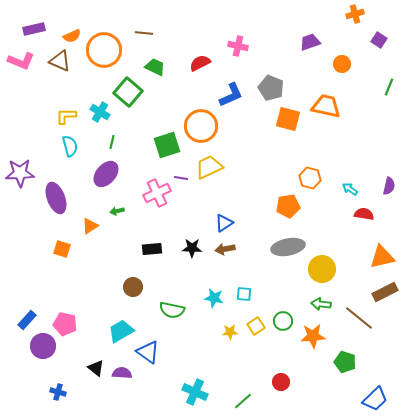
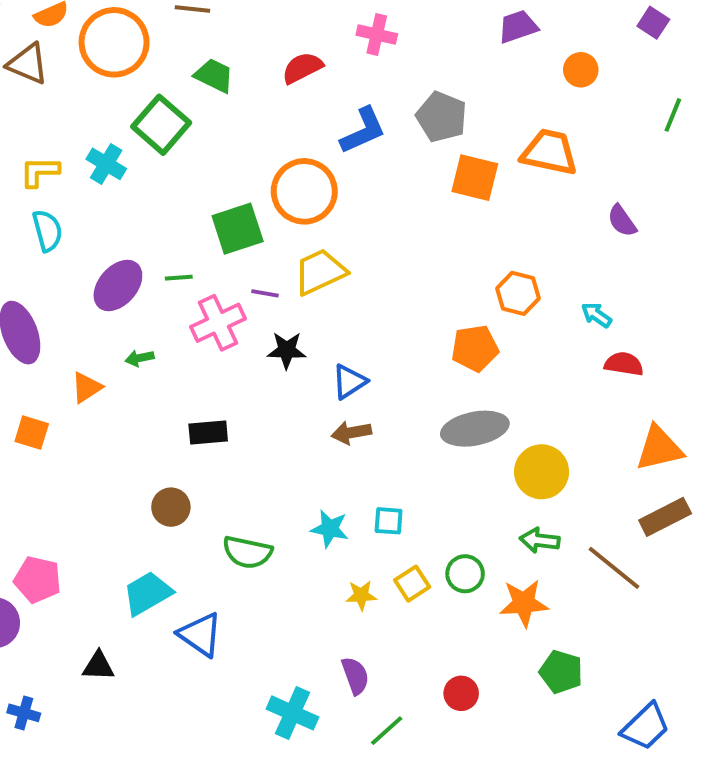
green line: (112, 142) -> (179, 278), moved, turned 72
purple semicircle: (389, 186) -> (622, 221), moved, turned 132
black star: (192, 248) -> (287, 350), moved
green pentagon: (345, 362) -> (561, 672), moved
black triangle: (96, 368) -> (98, 666), turned -36
purple semicircle: (122, 373) -> (355, 676), moved, turned 66

